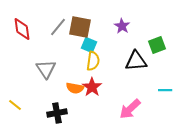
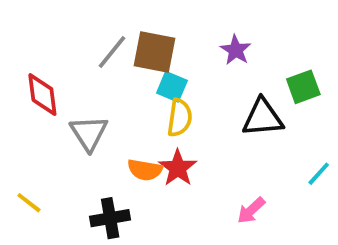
red diamond: (22, 29) -> (42, 94), moved
cyan line: (165, 90) -> (319, 174), turned -48
pink arrow: (130, 109) -> (251, 210), size x0.7

